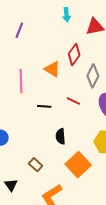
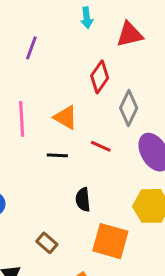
purple line: (19, 30) -> (31, 48), moved
orange triangle: (52, 69) -> (66, 117), moved
orange square: (78, 165) -> (110, 241), turned -30

